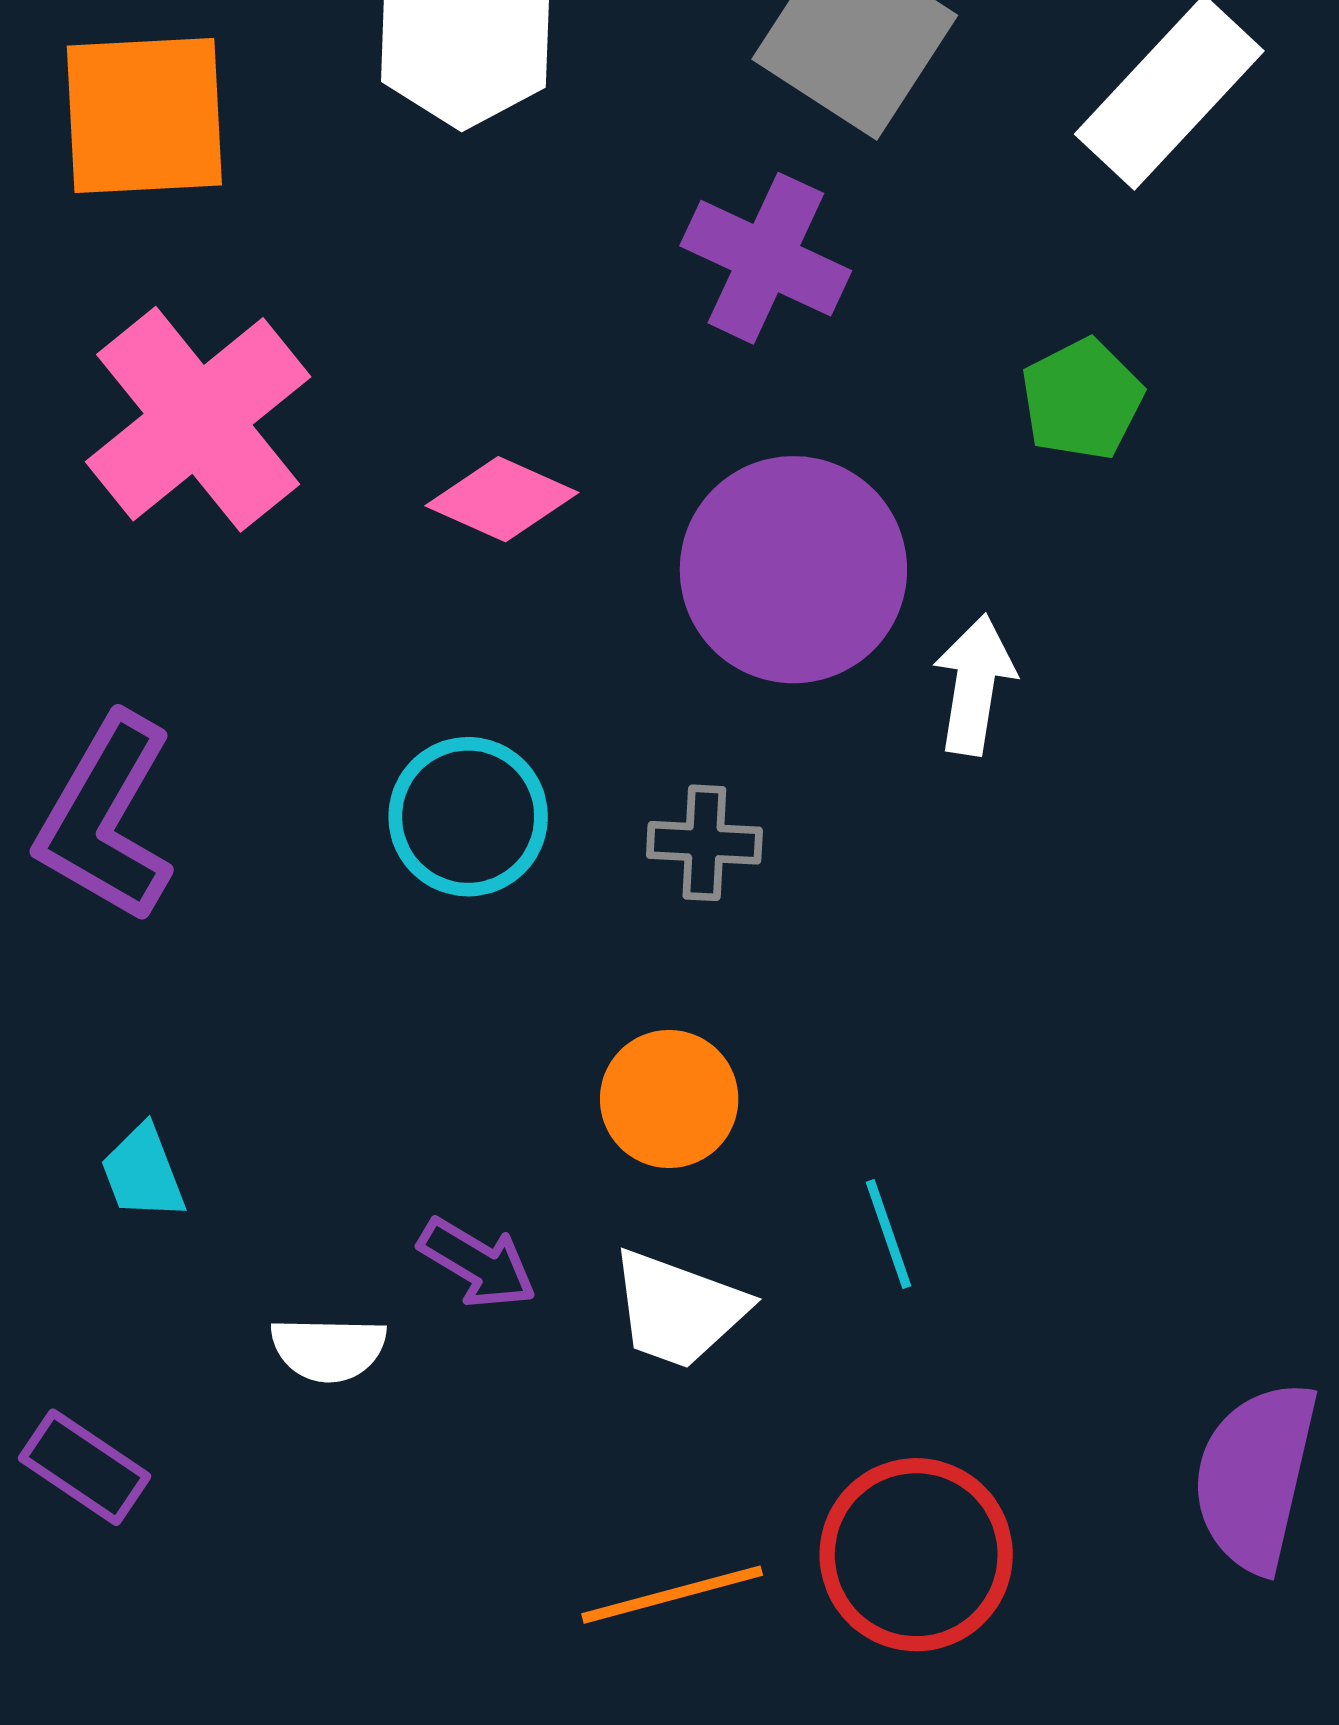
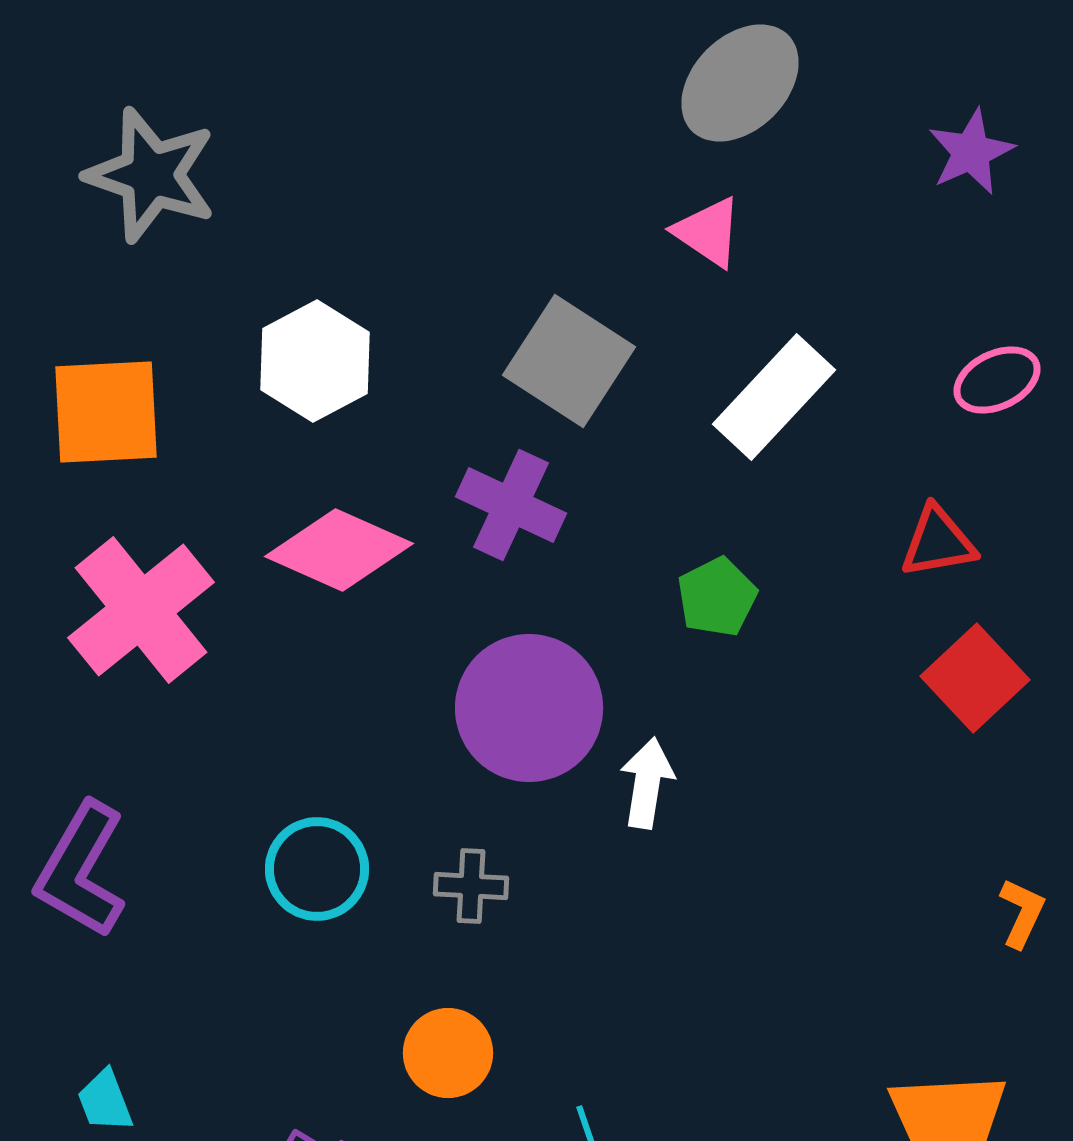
pink diamond: (502, 499) -> (339, 550), moved, size x1.5

